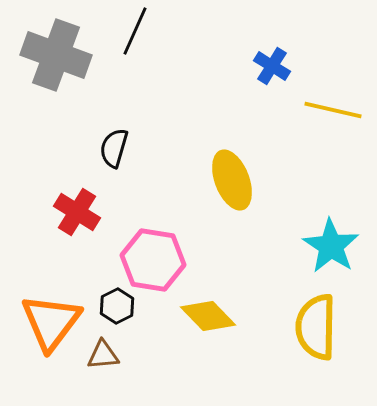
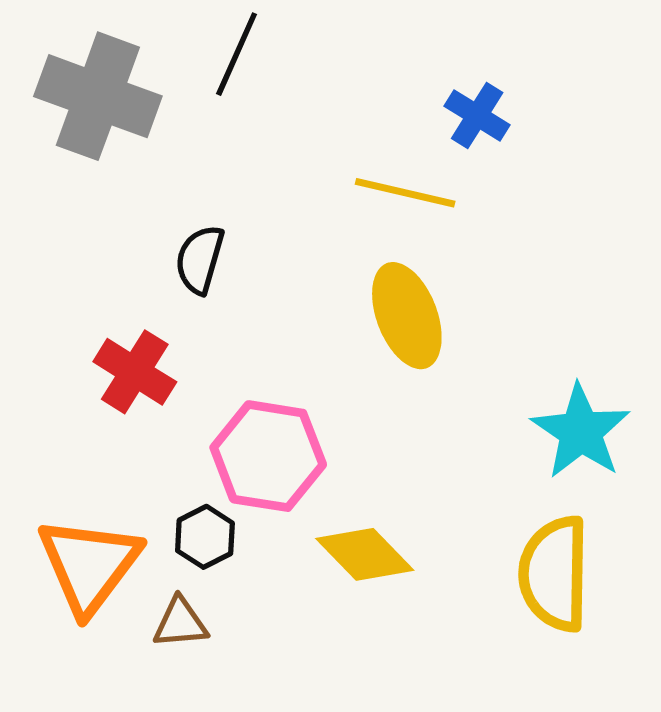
yellow line: (333, 110) -> (405, 193), moved

